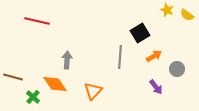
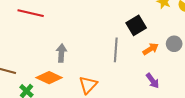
gray circle: (177, 69) -> (174, 44), moved
orange diamond: (55, 84) -> (49, 78), turned -30

